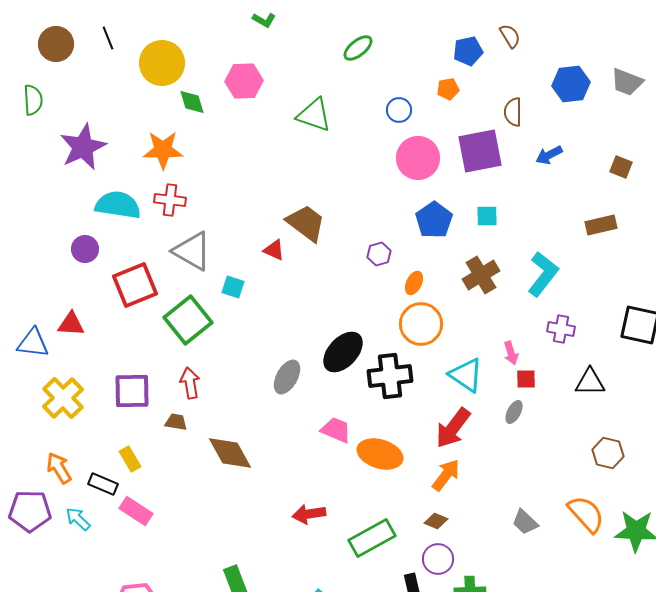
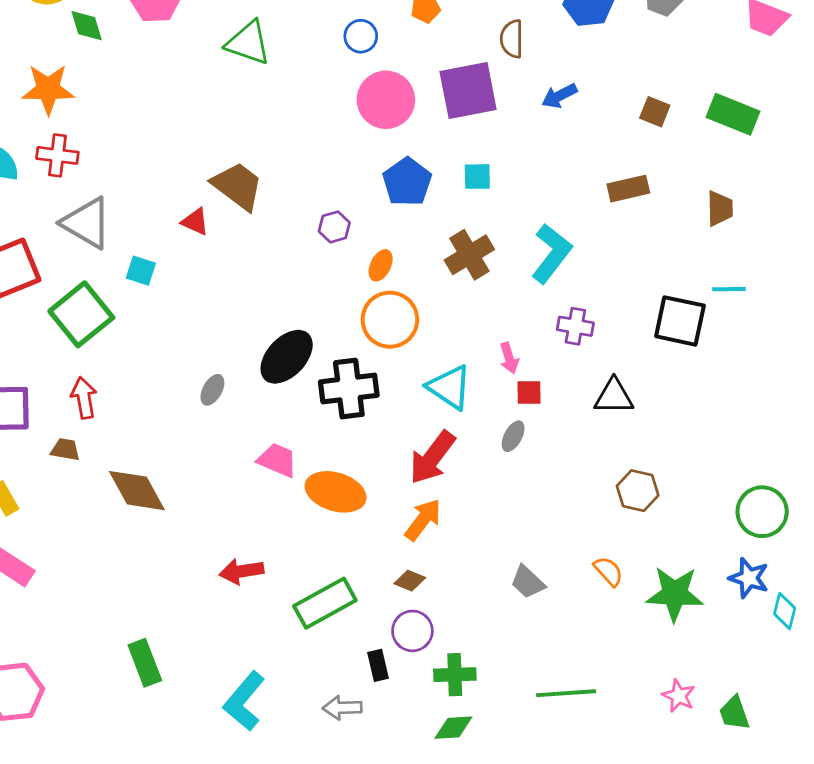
gray ellipse: (287, 377) -> (212, 390), size x0.7
orange semicircle: (586, 514) -> (608, 571), size x0.6

